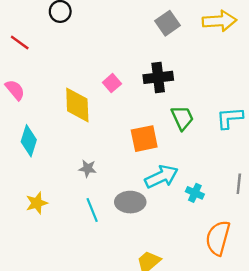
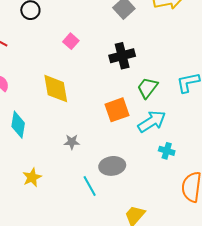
pink square: (112, 83) -> (71, 41), moved
green trapezoid: (182, 118) -> (147, 88), turned -110
cyan arrow: (161, 177) -> (152, 121), moved
cyan line: (92, 210) -> (90, 186), moved

